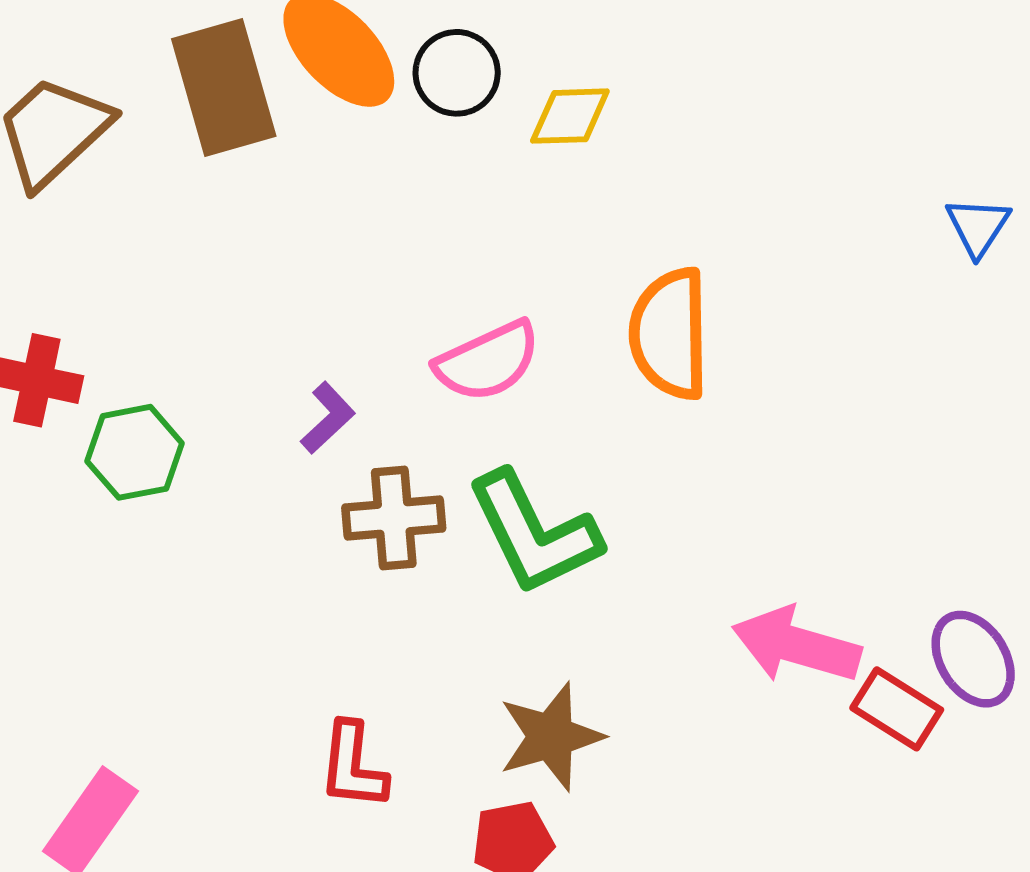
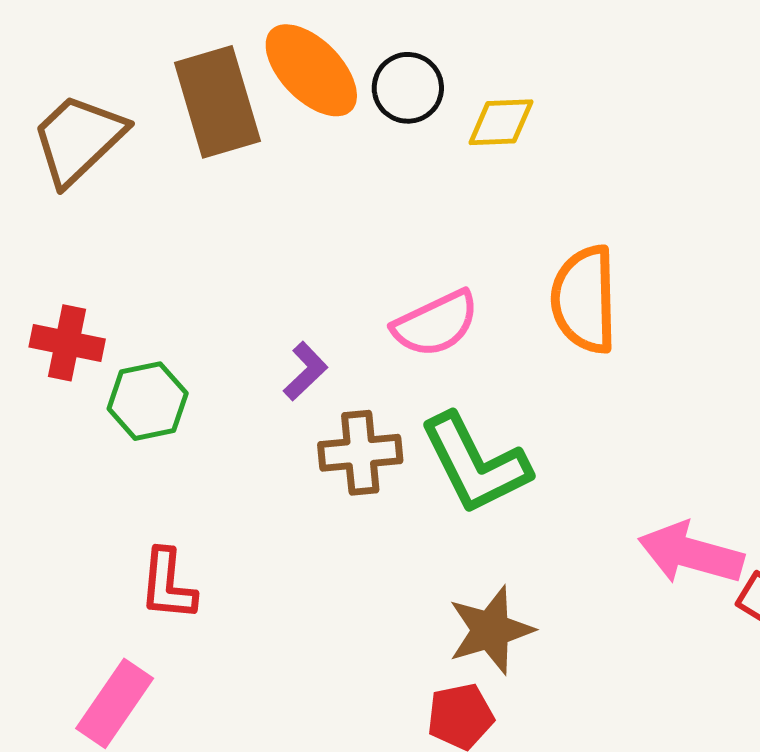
red L-shape: (353, 766) -> (168, 585), moved

